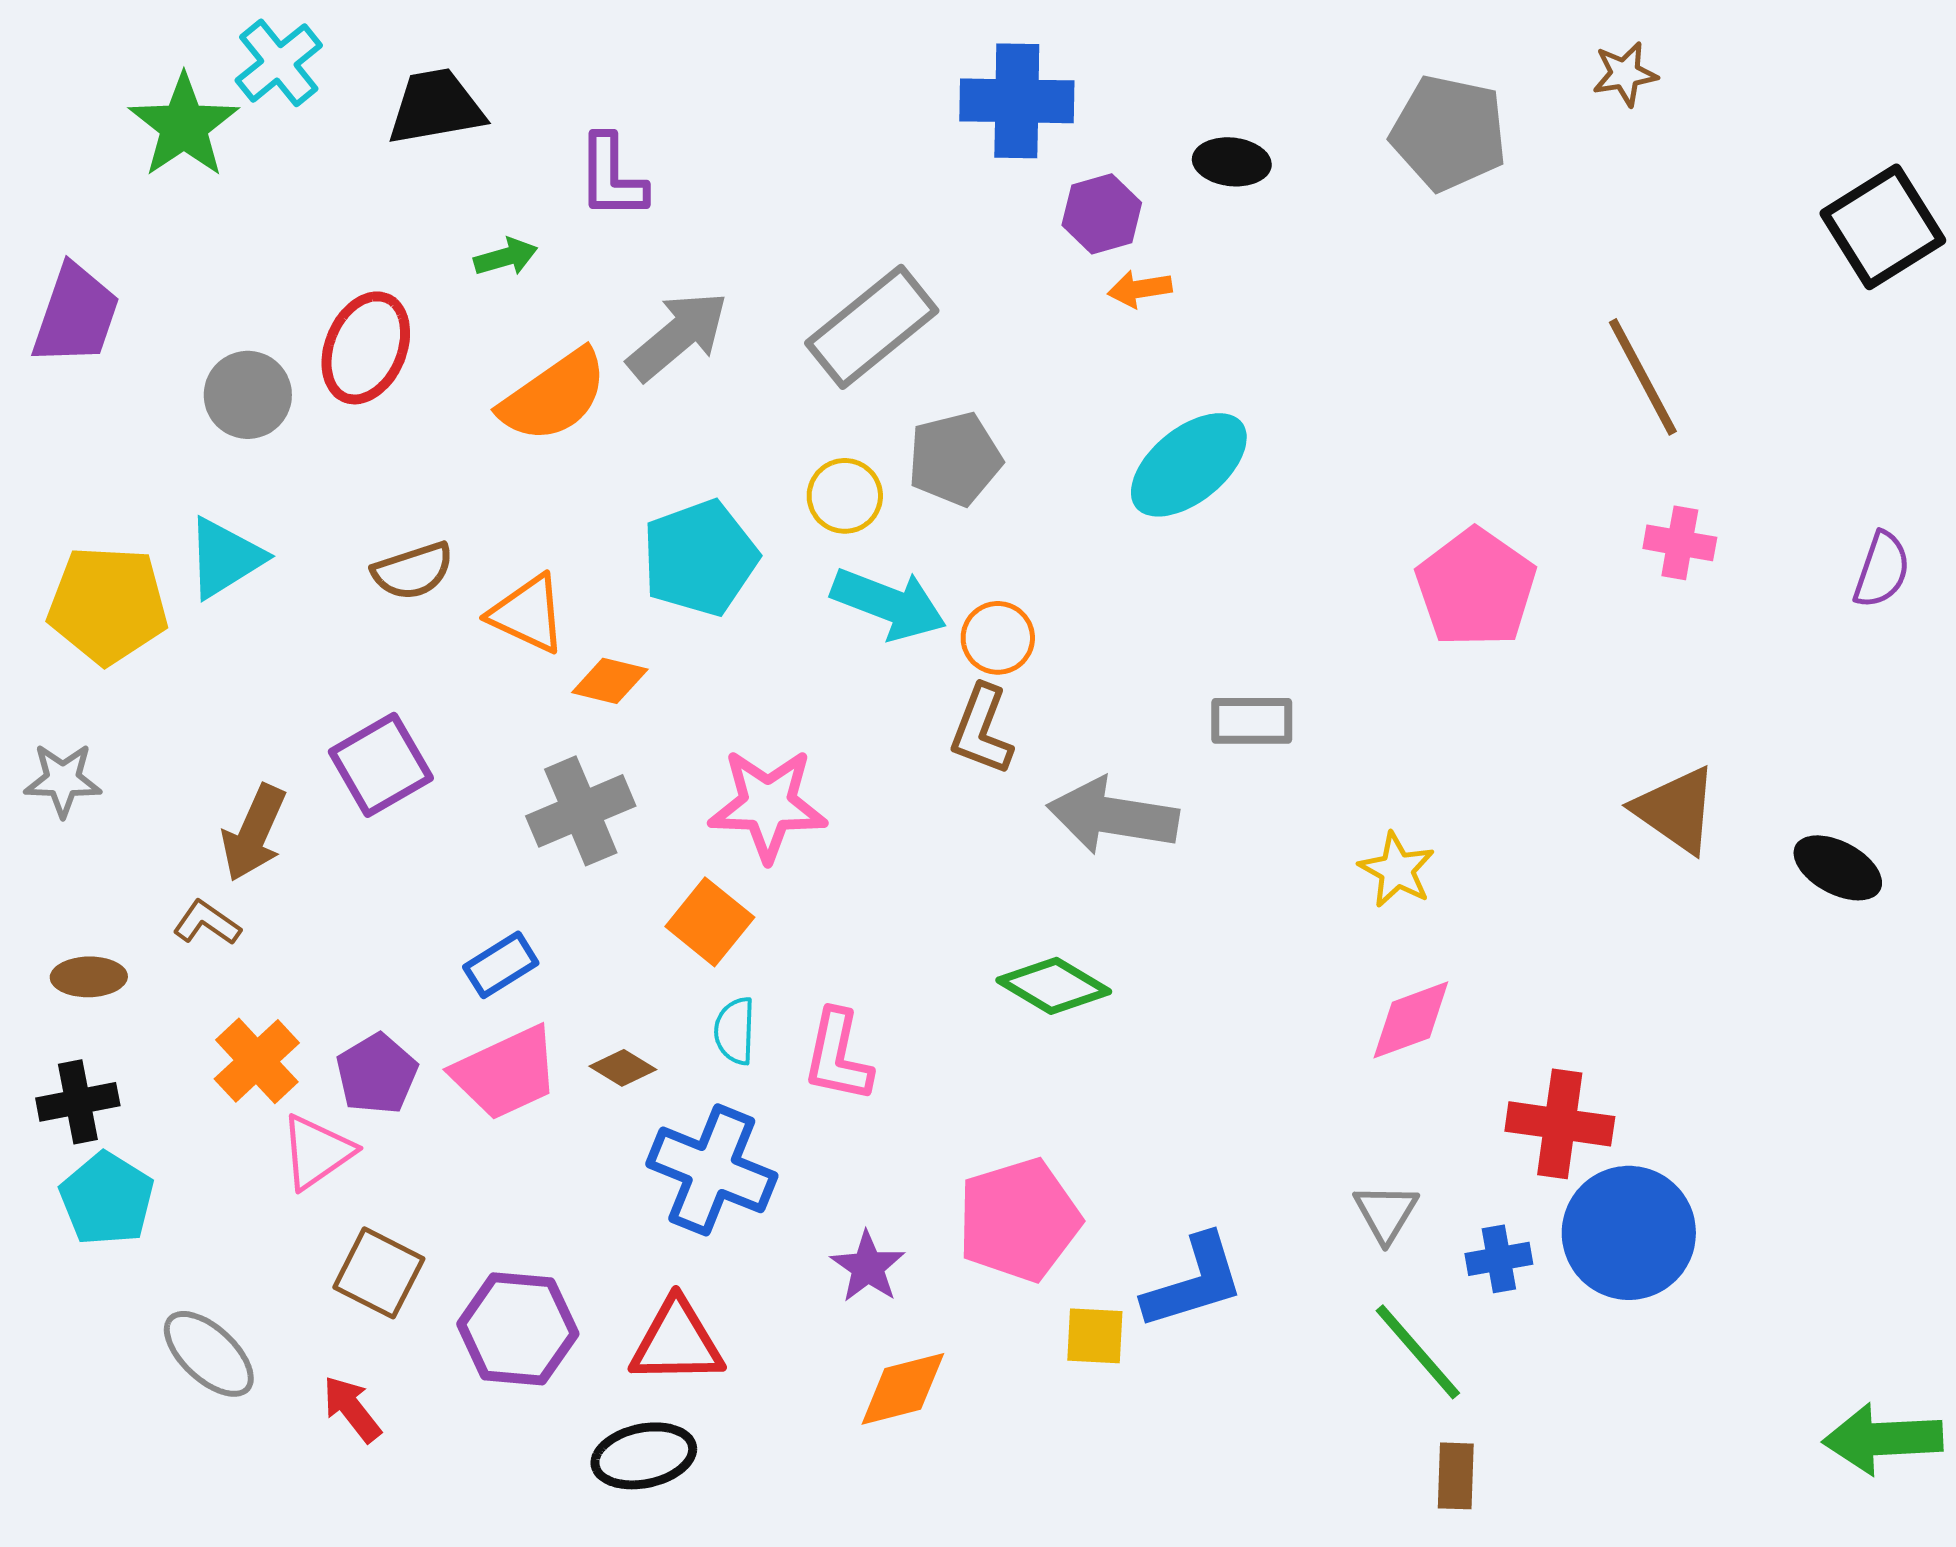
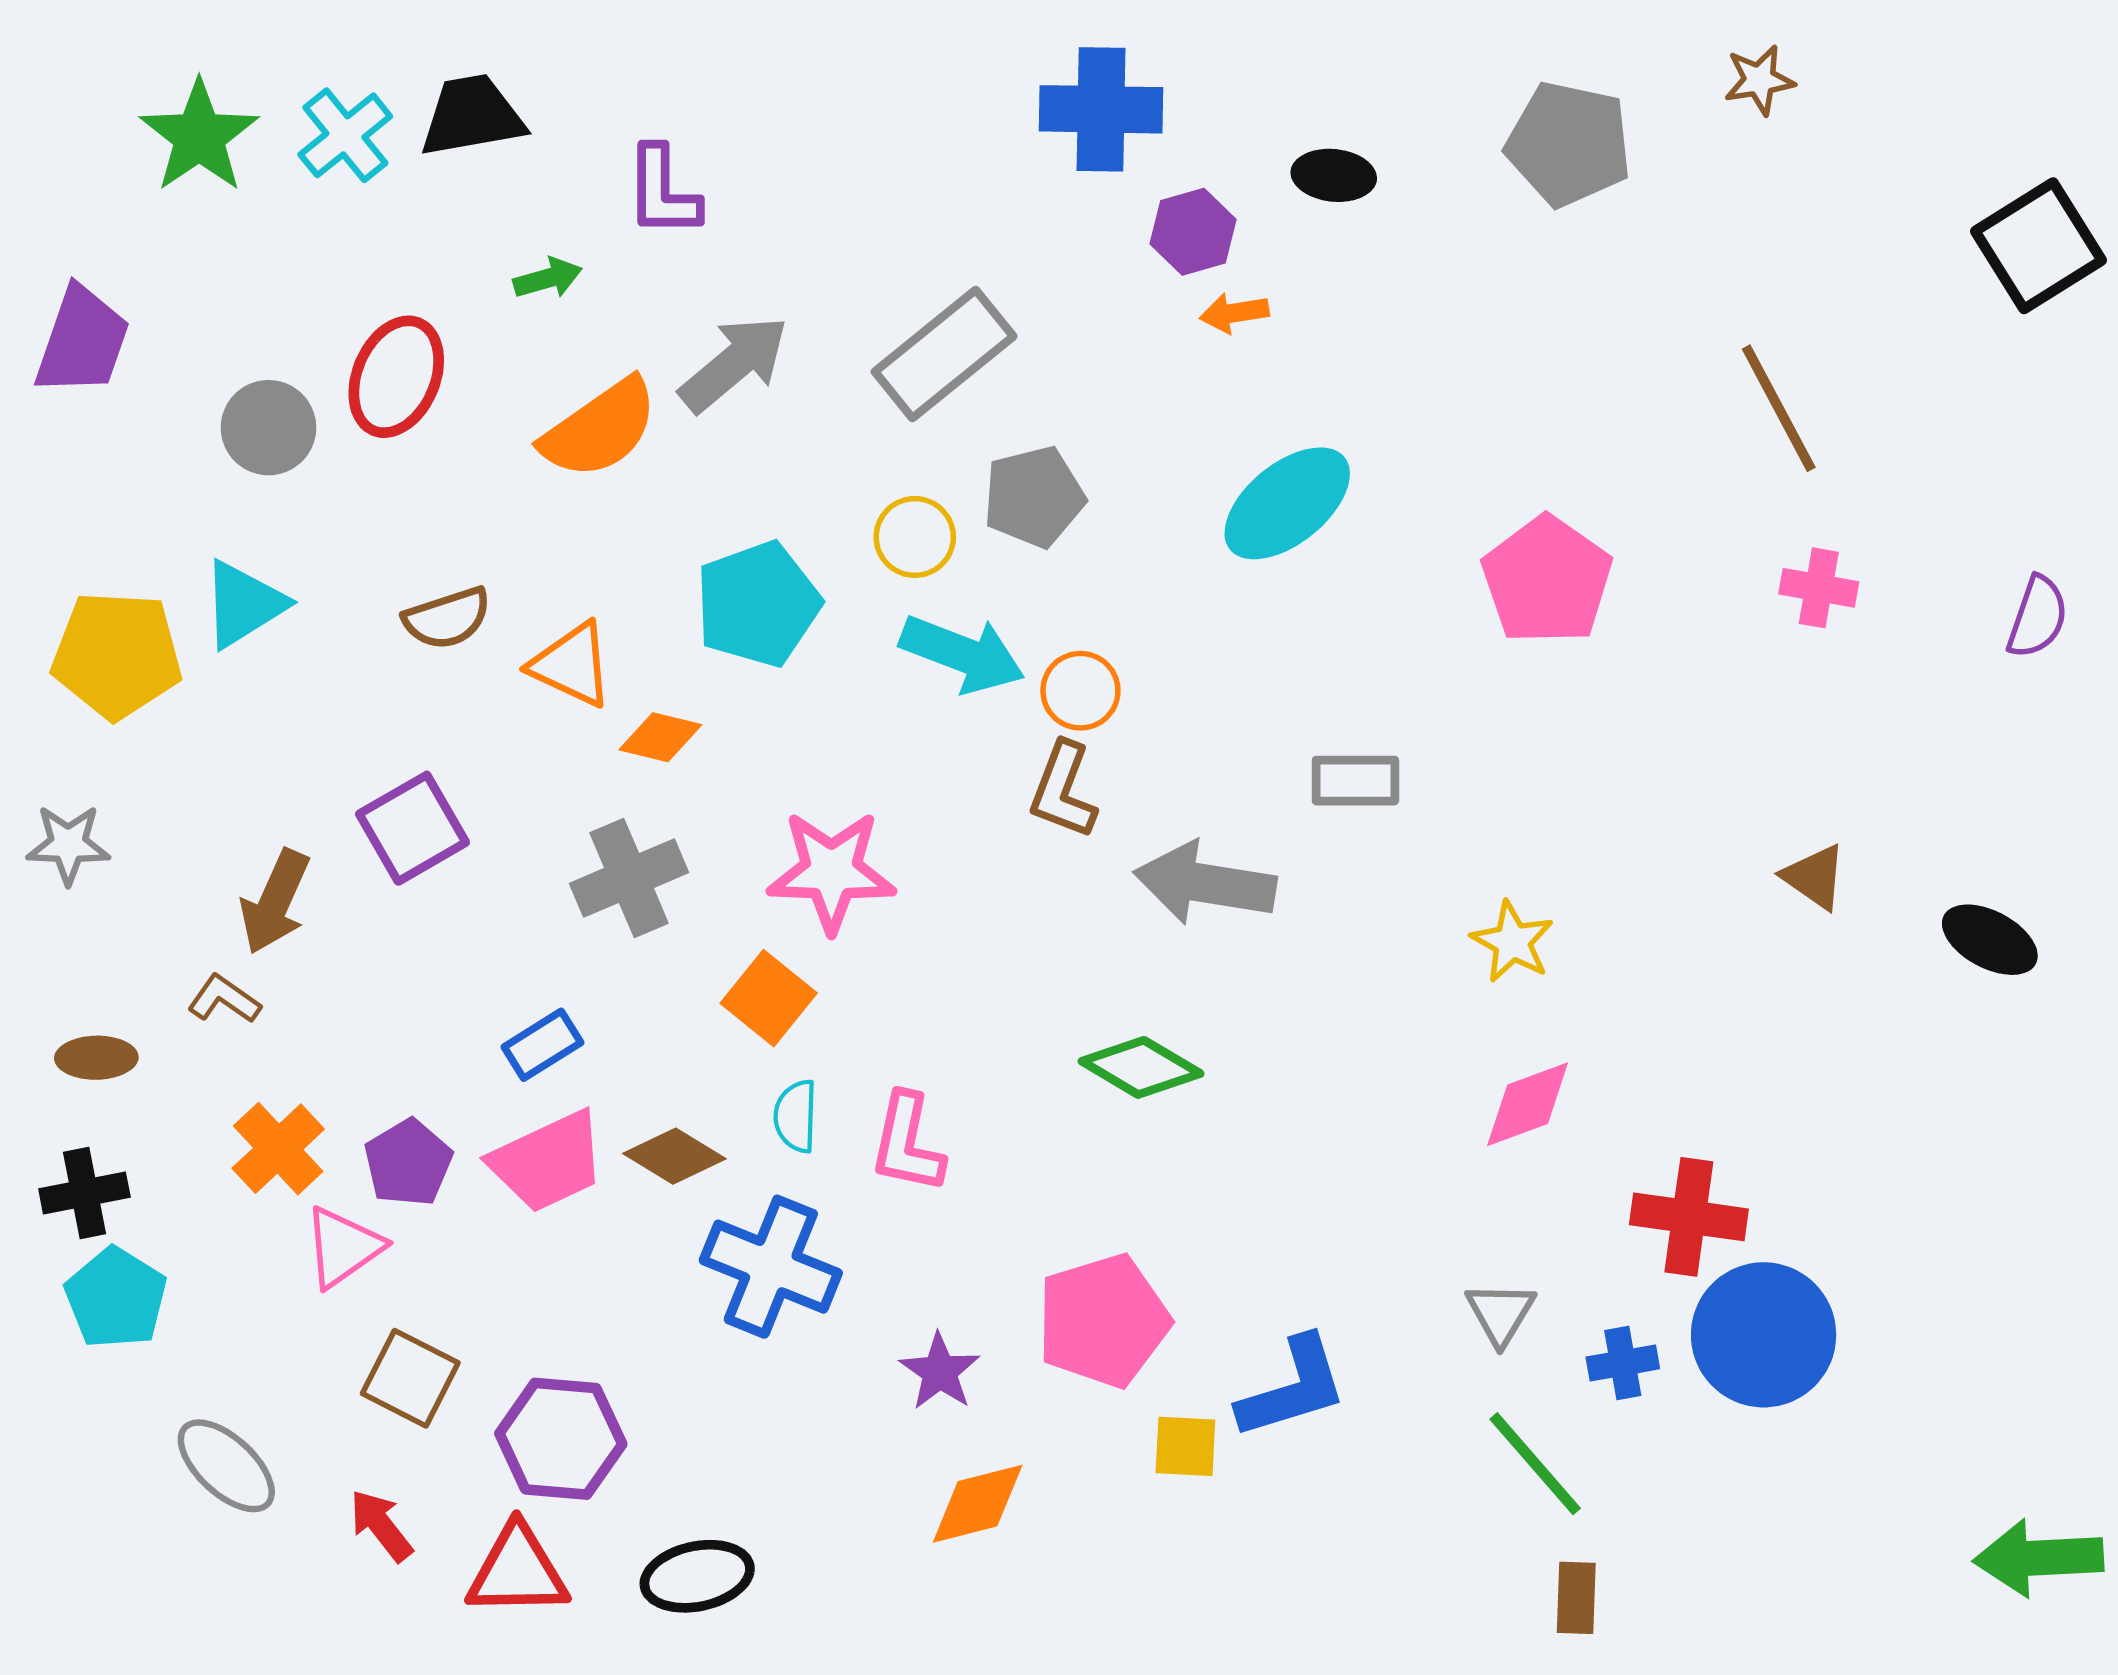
cyan cross: (279, 63) -> (345, 135), moved
pink pentagon: (1476, 588) -> (1547, 580), moved
brown triangle: (1676, 810) -> (1814, 877), size x0.7
brown diamond: (623, 1068) -> (674, 1156), size x1.4
red triangle: (677, 1342) -> (517, 1571), moved

